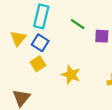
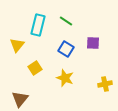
green line: (78, 24) -> (66, 21), moved
blue square: (40, 43) -> (66, 49), moved

